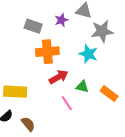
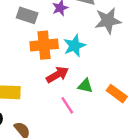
cyan star: (88, 54) -> (74, 46), moved, turned 30

